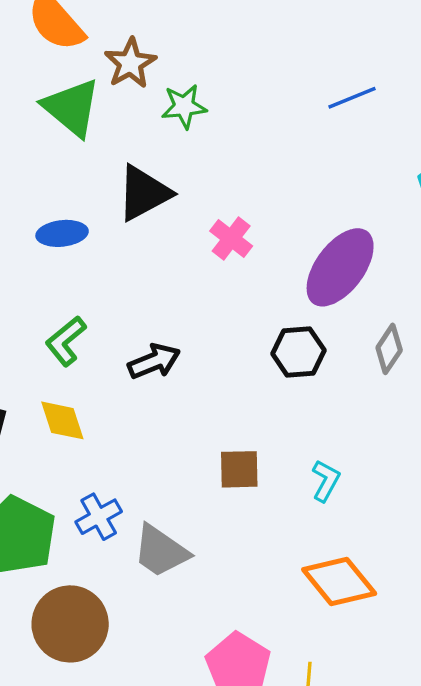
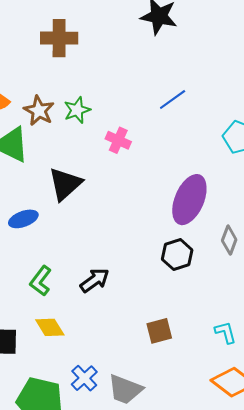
green star: (184, 106) -> (77, 110), moved
pink cross: (231, 239) -> (118, 140), moved
cyan L-shape: (326, 481) -> (226, 332), moved, turned -30

